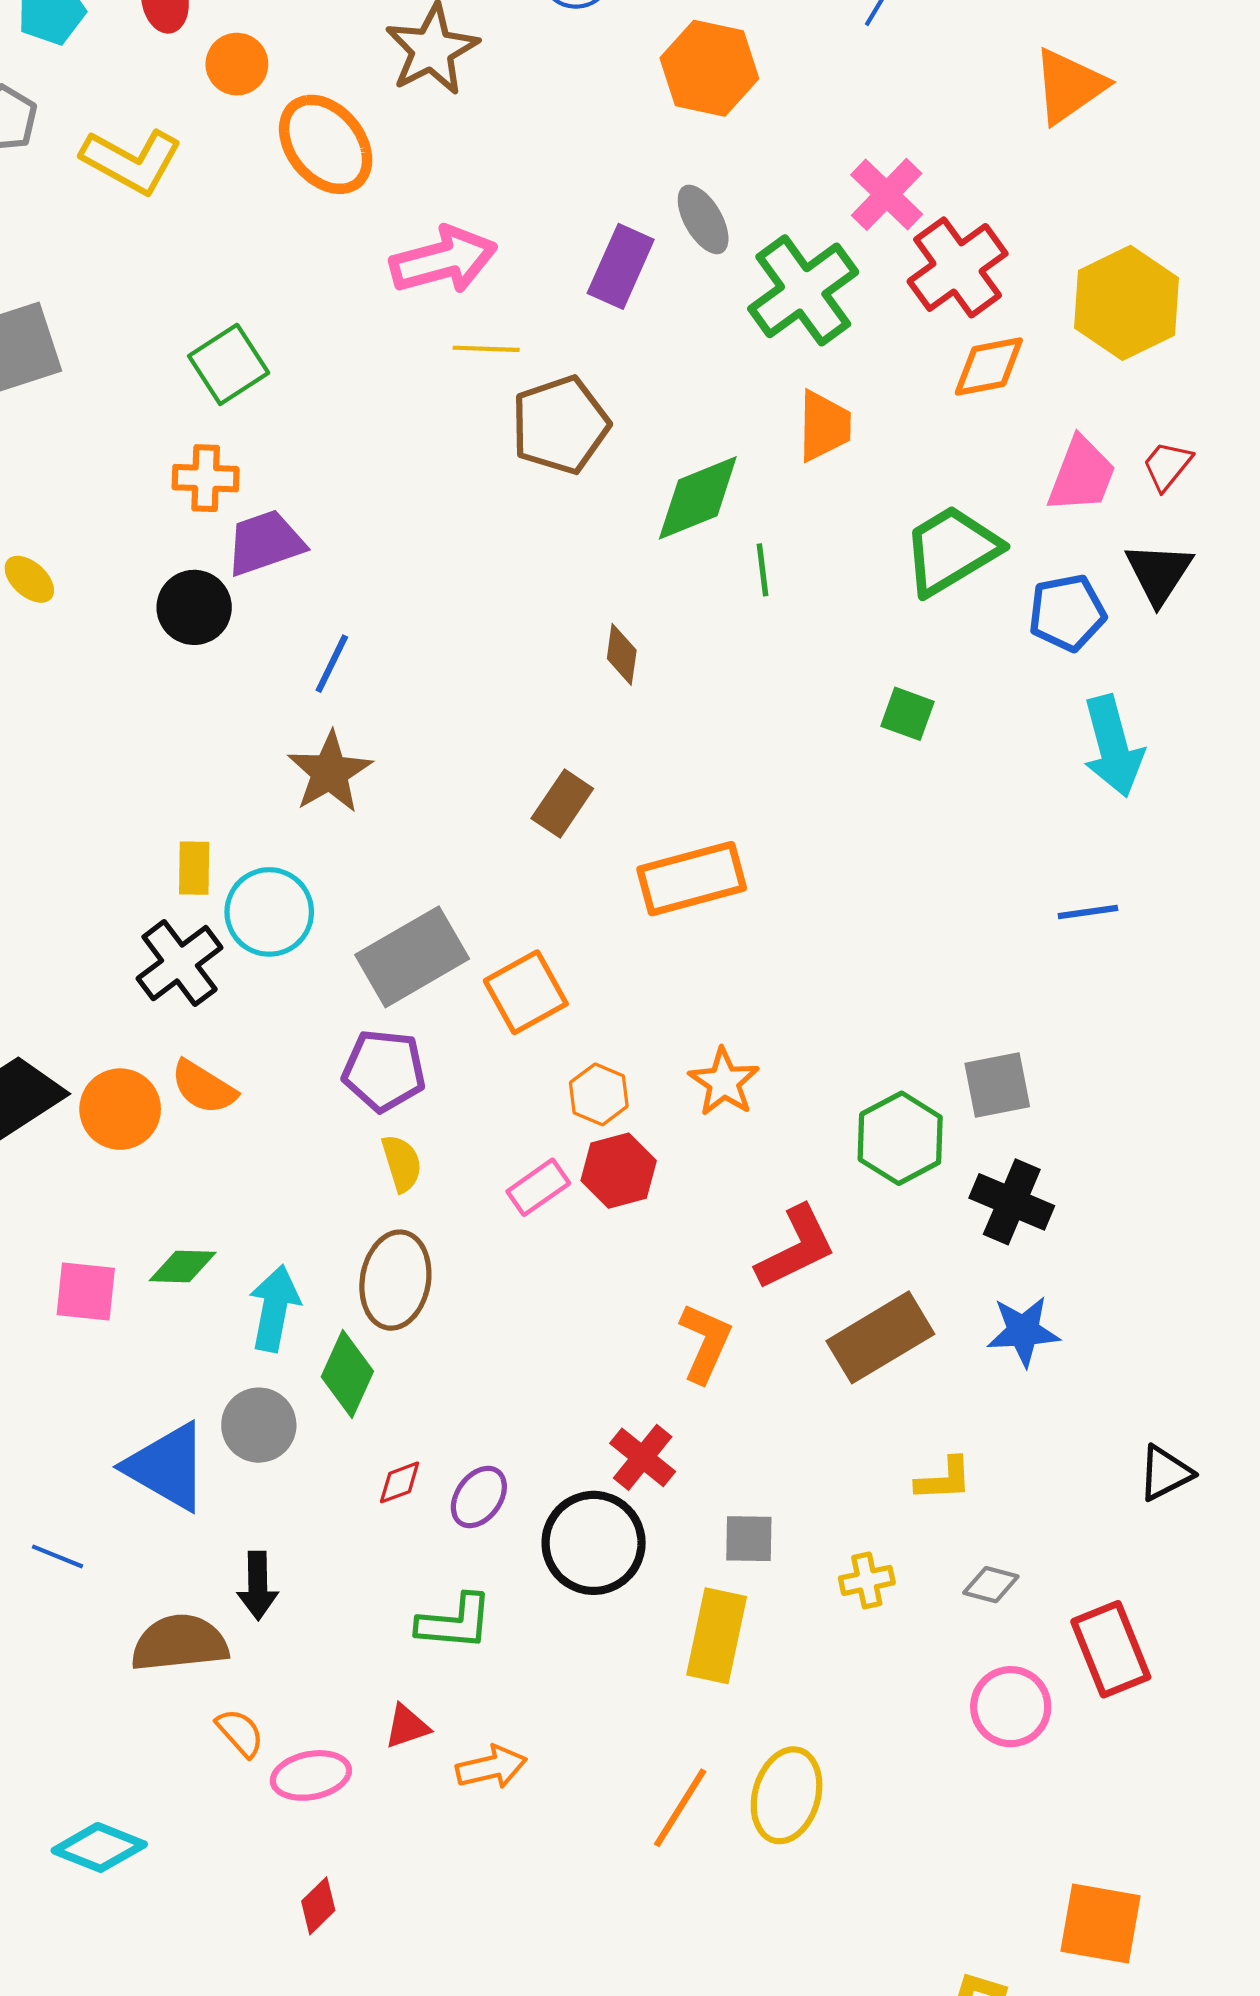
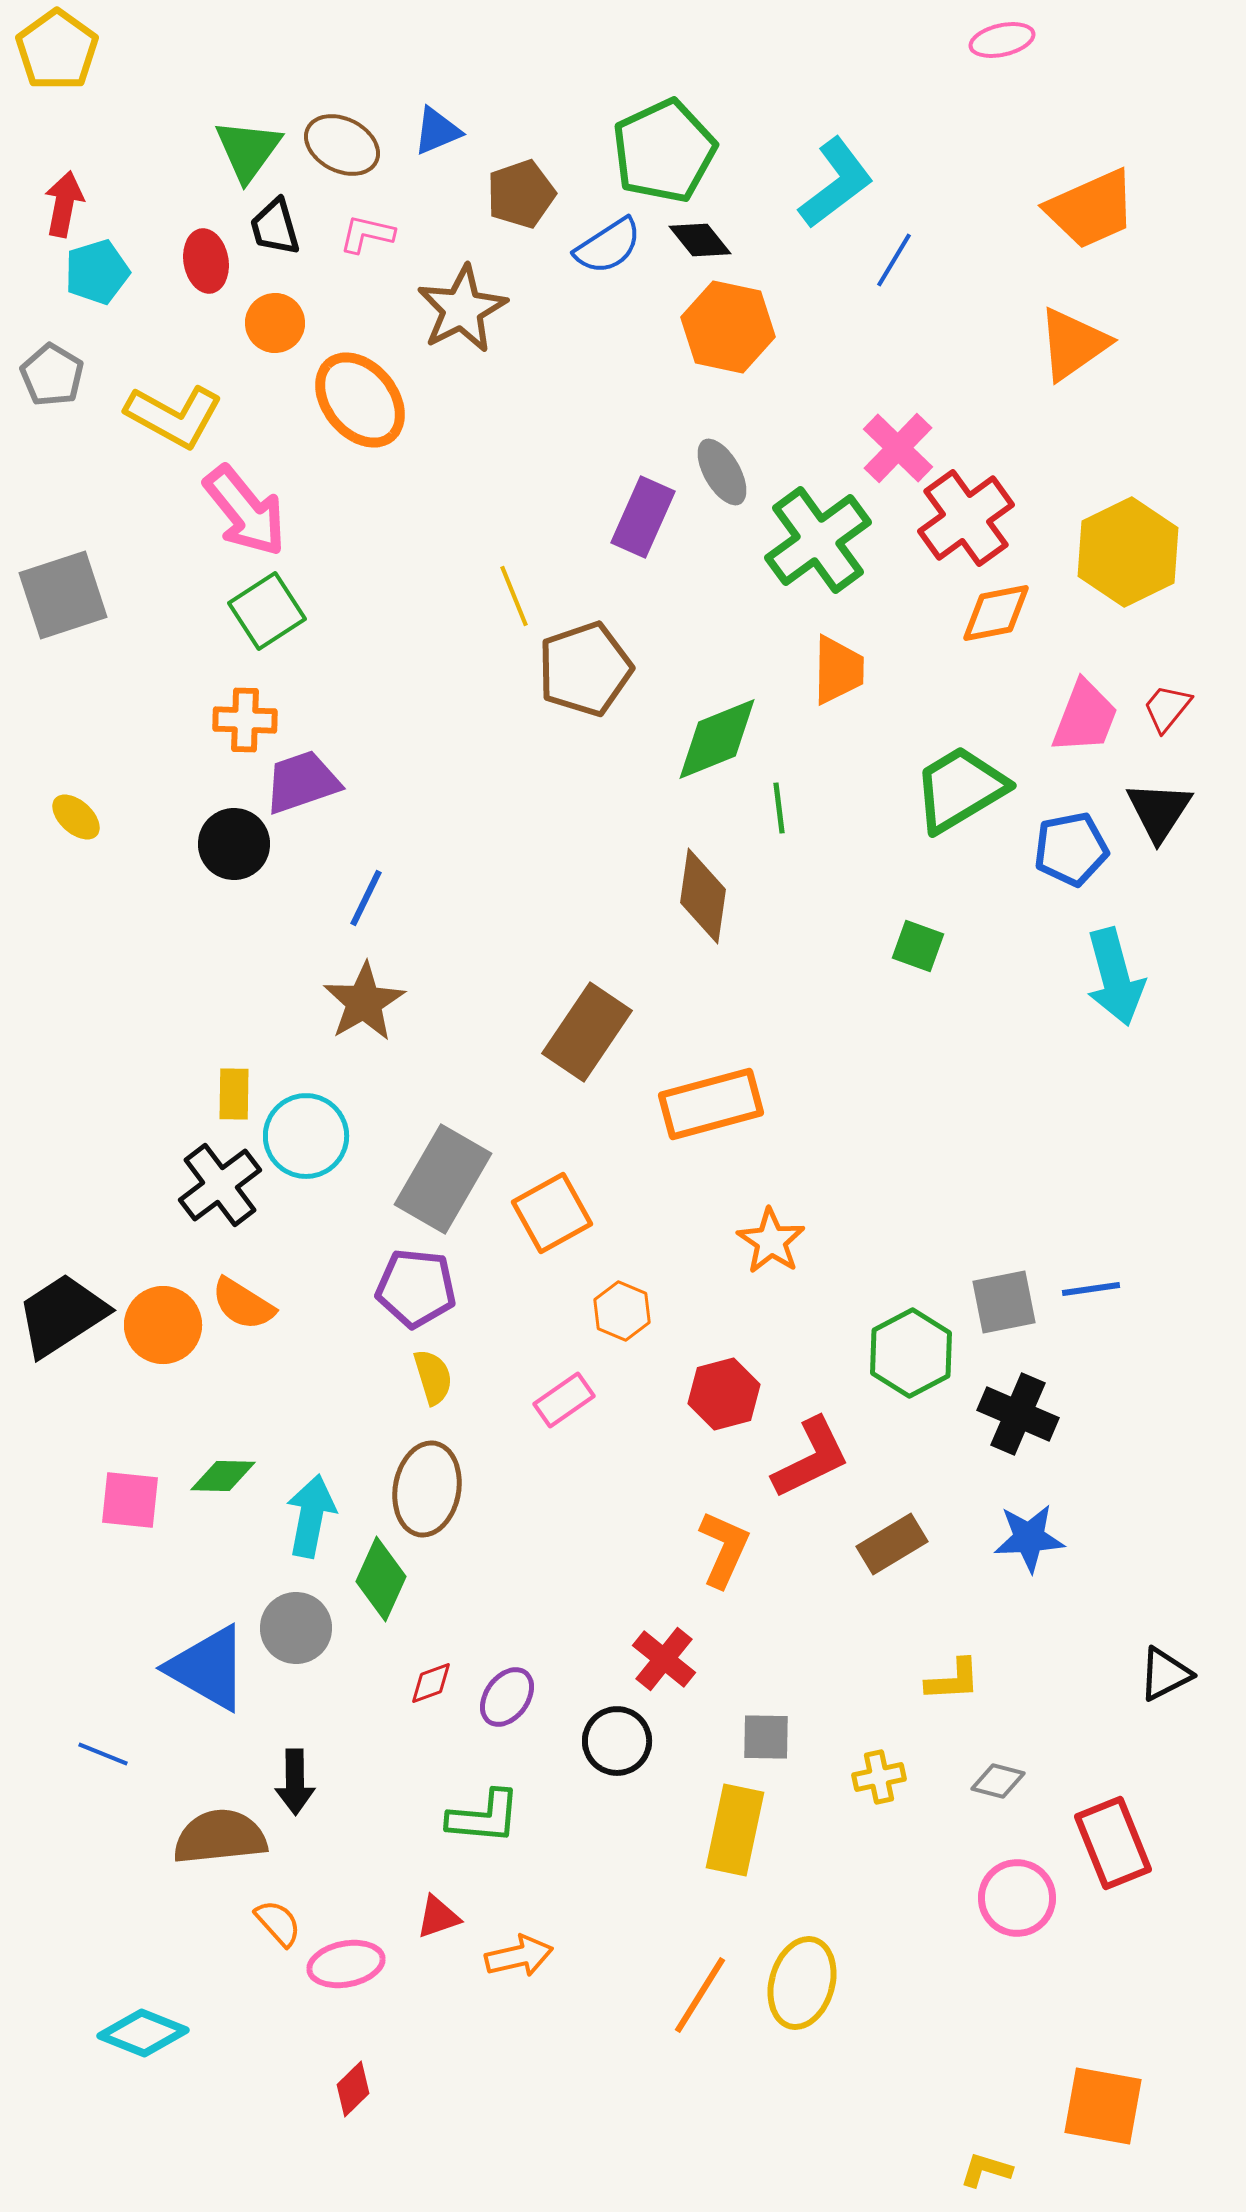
pink arrow: (443, 260) -> (245, 511), moved, turned 66
yellow line: (486, 349) -> (514, 596), turned 66
brown diamond: (622, 654) -> (703, 896), moved, size x1.6
brown rectangle: (562, 803) -> (587, 1032), size x1.5
blue line: (1088, 912) -> (1091, 1289), moved
gray rectangle: (412, 957) -> (443, 1179), turned -30
orange star: (724, 1082) -> (771, 1241), moved
red hexagon: (619, 1171) -> (724, 1394), moved
brown rectangle: (880, 1337) -> (892, 1544), size x0.7
black circle: (594, 1543) -> (617, 1741), size x0.7

